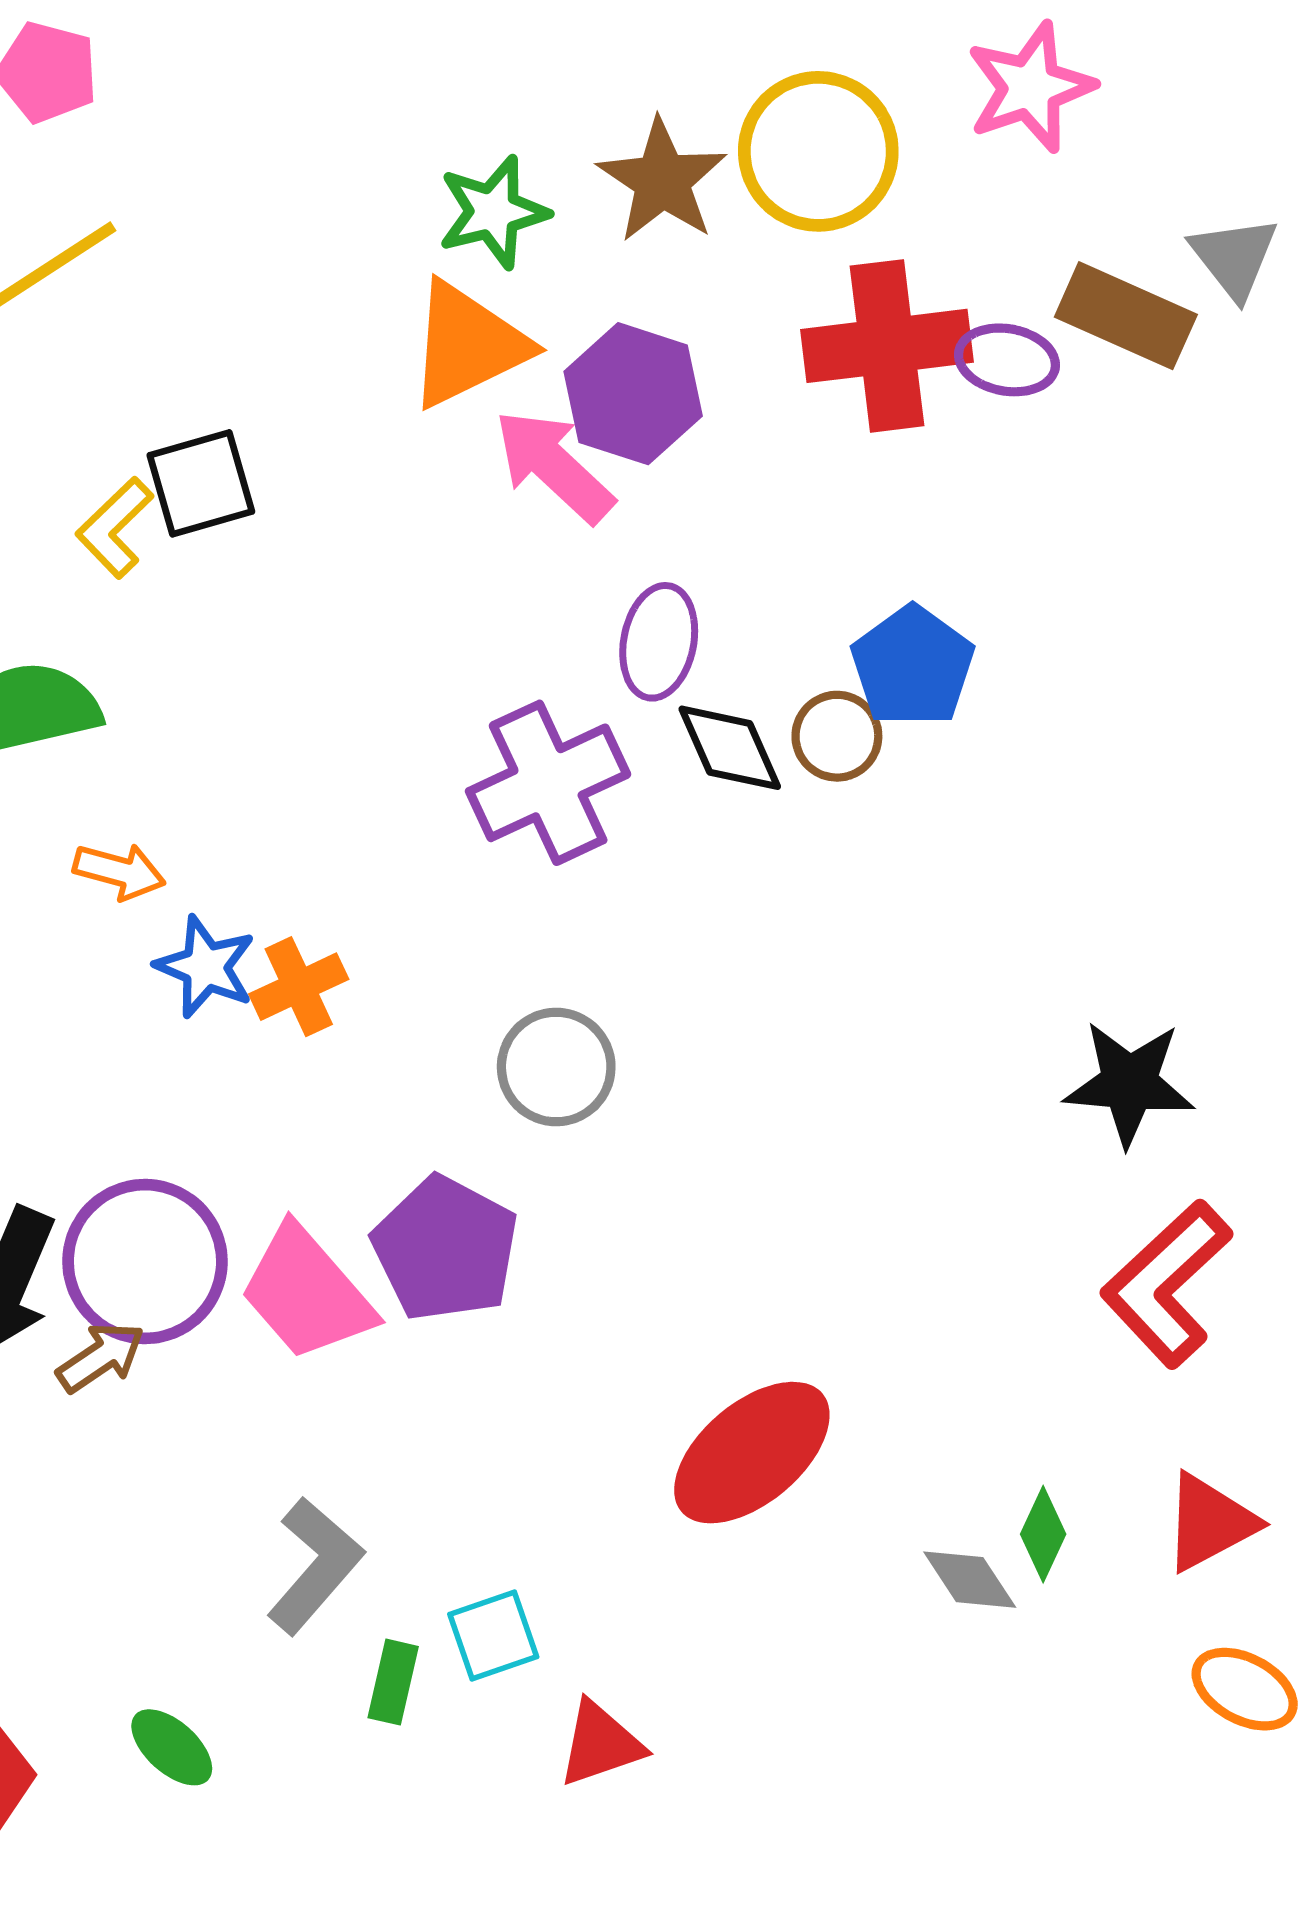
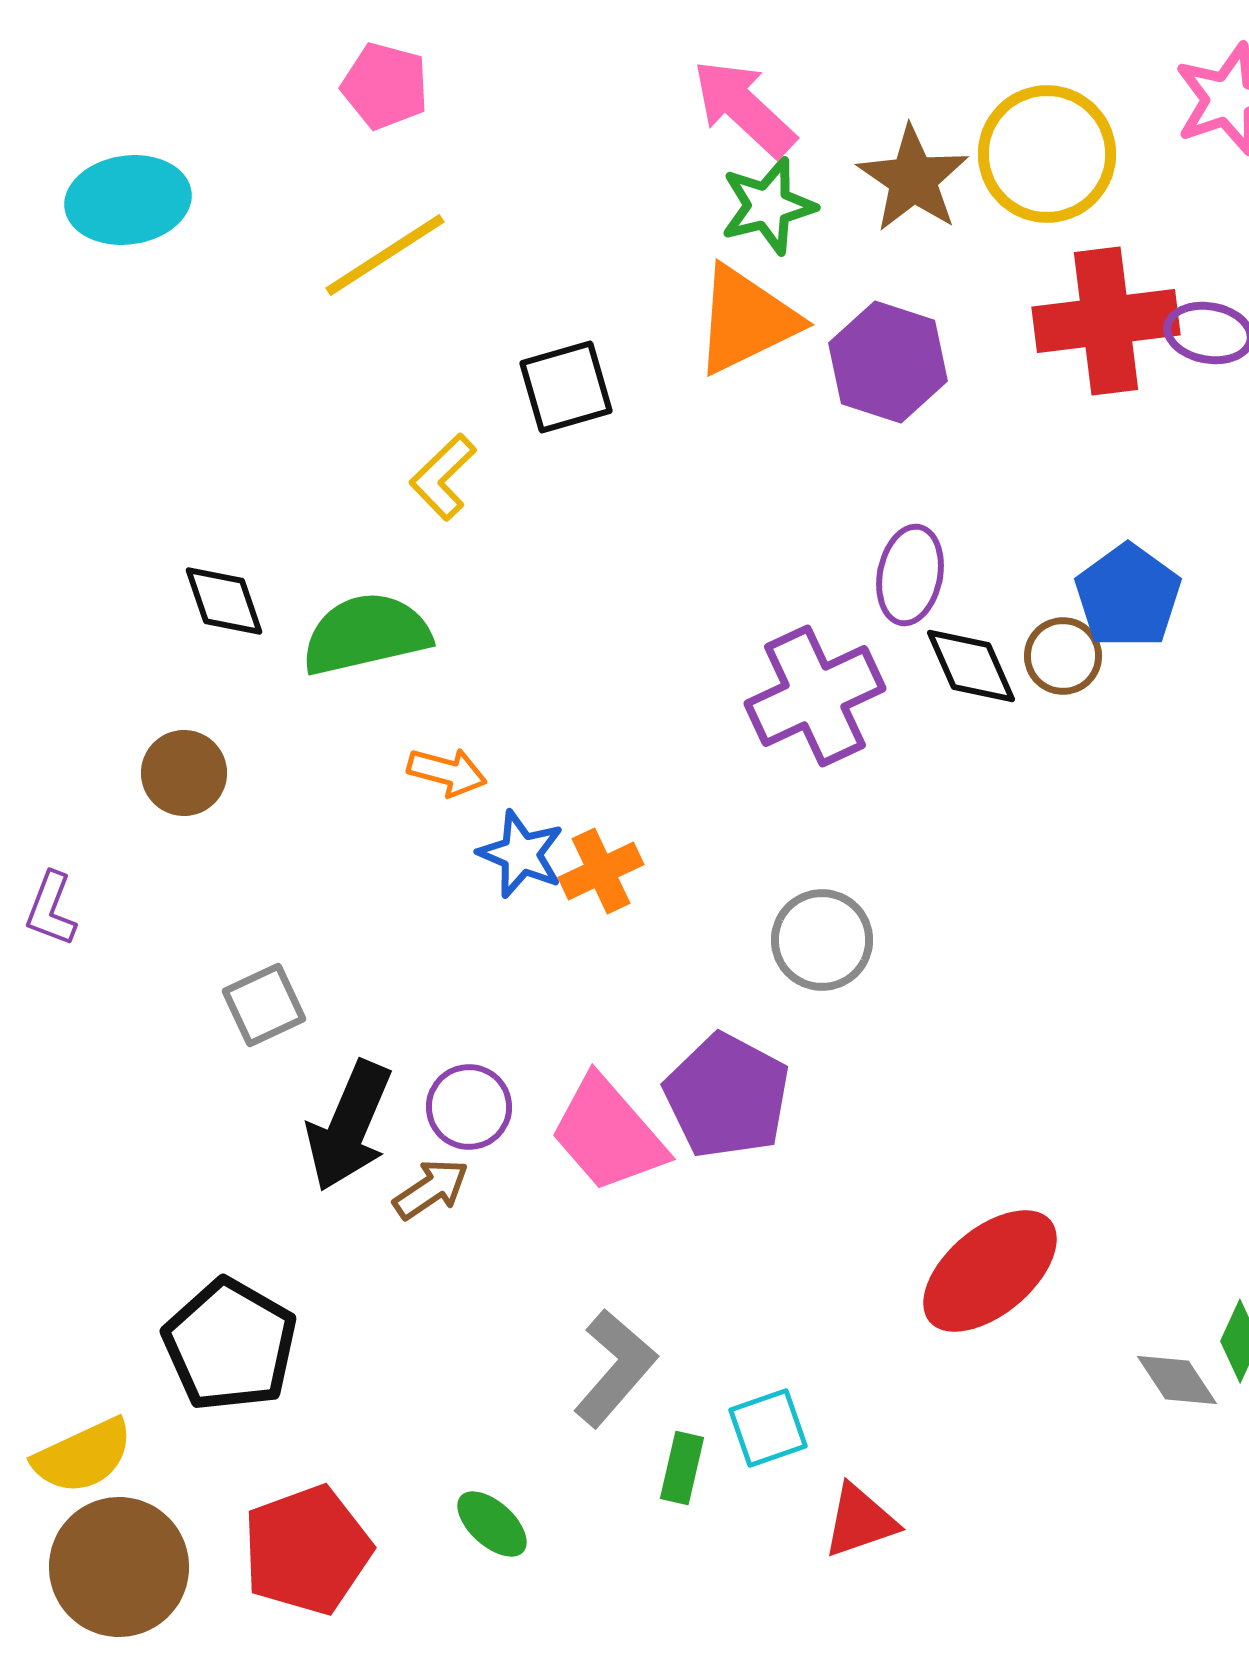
pink arrow: (554, 466) -> (744, 108), moved
black square: (201, 483) -> (566, 387), moved
purple circle: (145, 1262) -> (469, 1107), size x0.6

